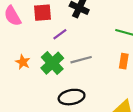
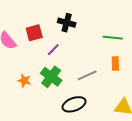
gray line: (81, 60) -> (87, 75), moved

